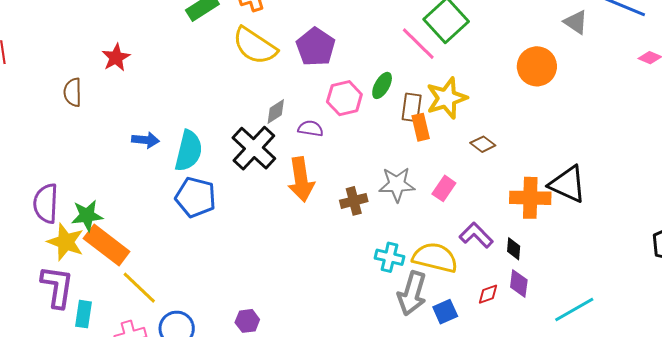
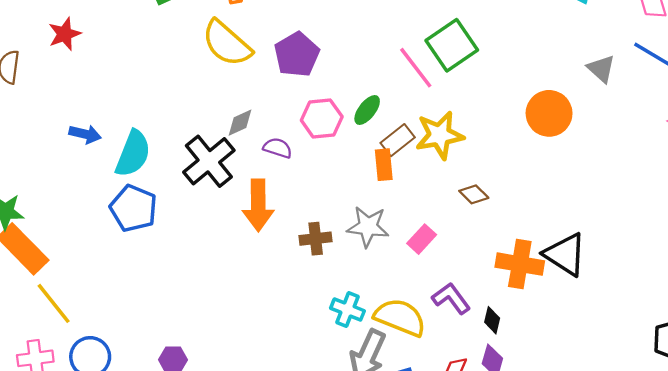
brown rectangle: (412, 107) -> (398, 140), turned 36
orange rectangle: (421, 127) -> (384, 165), moved

